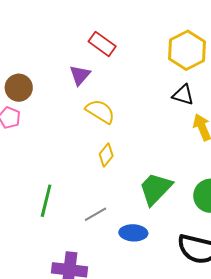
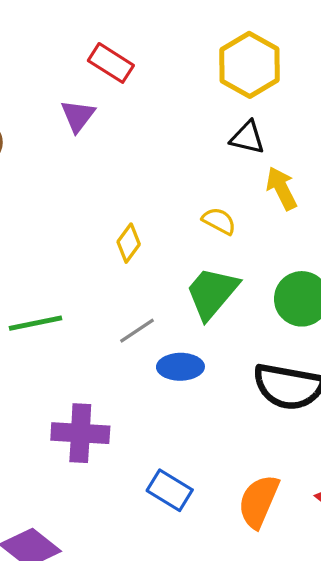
yellow semicircle: (100, 111) -> (219, 221), moved, size x0.7
green line: (46, 201) -> (35, 323), turned 68
gray line: (96, 214) -> (137, 331), moved

